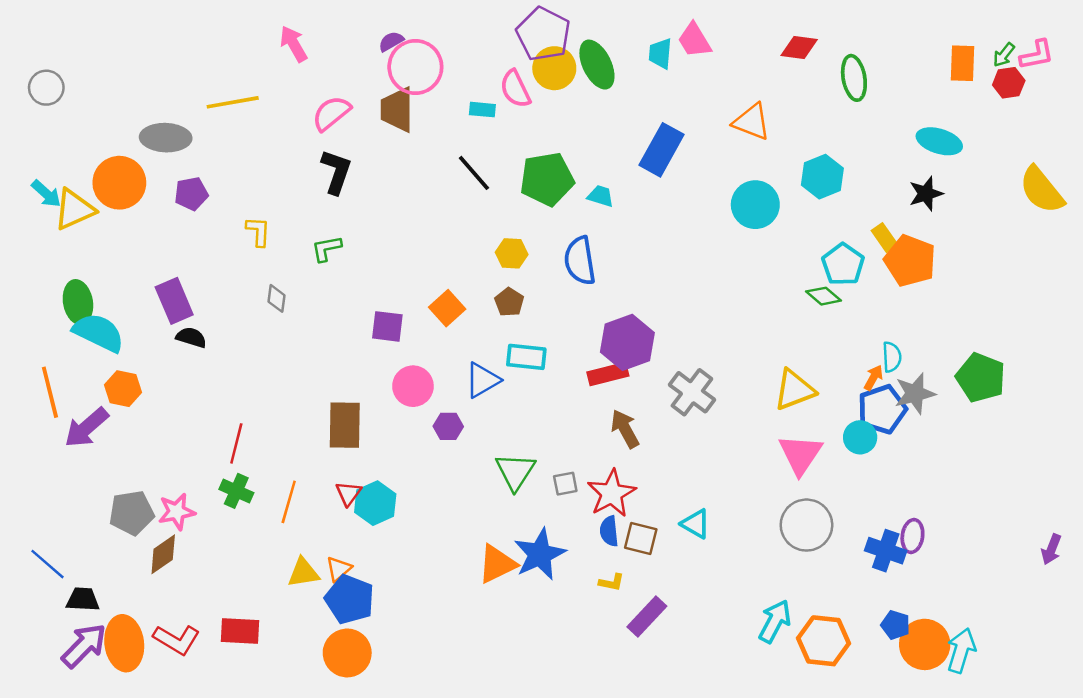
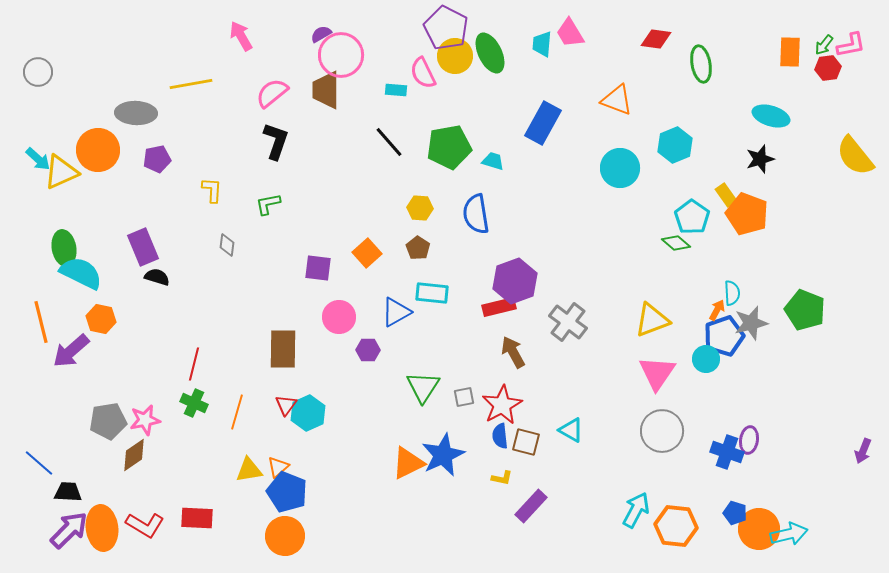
cyan arrow: (961, 651) -> (789, 534), turned 60

